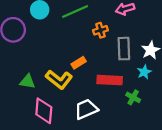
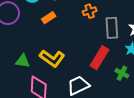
orange rectangle: (79, 63) -> (49, 18), moved
red rectangle: (110, 80) -> (99, 58), turned -60

